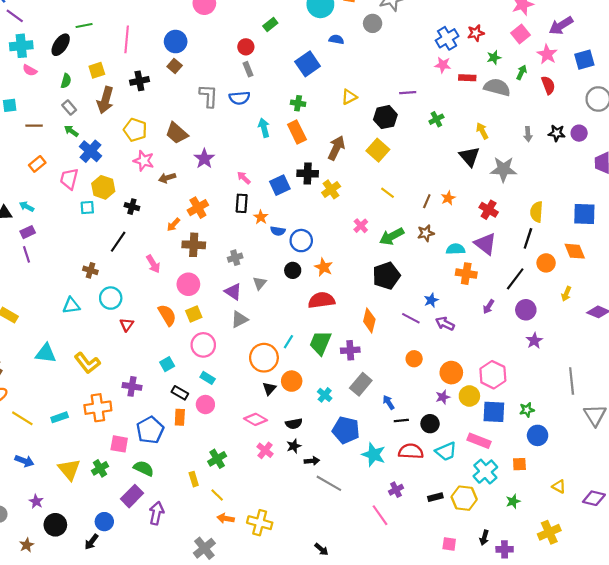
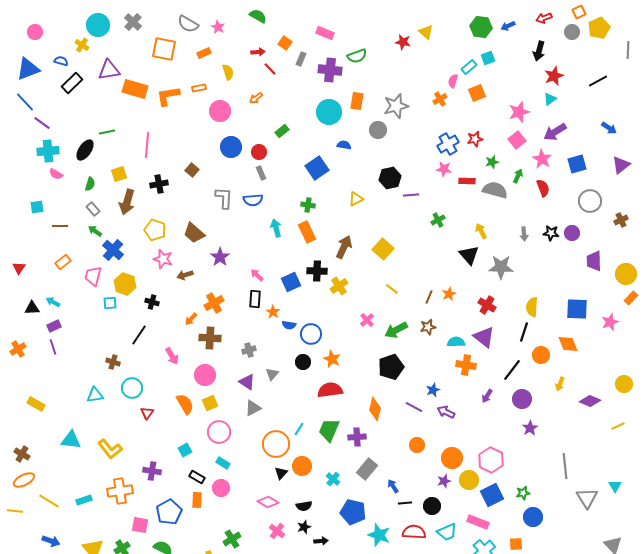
blue circle: (176, 42) -> (231, 147), moved
black hexagon: (385, 117) -> (390, 178), moved
blue square: (494, 412) -> (492, 495), turned -30

